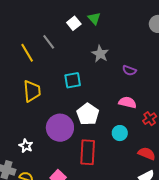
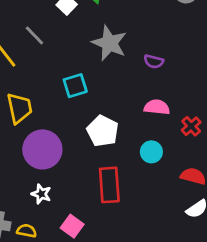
gray star: (100, 54) -> (109, 43), size x1.4
purple circle: (60, 128) -> (42, 149), moved
white star: (26, 146) -> (41, 194), moved

